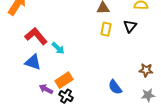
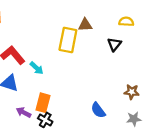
yellow rectangle: (106, 29) -> (68, 40), moved, size x1.6
orange rectangle: (64, 80) -> (43, 103), turned -42

